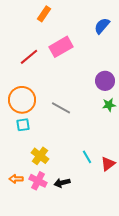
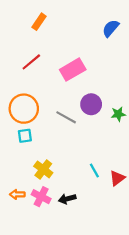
orange rectangle: (44, 14) -> (39, 22), moved
pink rectangle: (61, 47) -> (73, 70), moved
purple circle: (105, 81) -> (91, 104), moved

